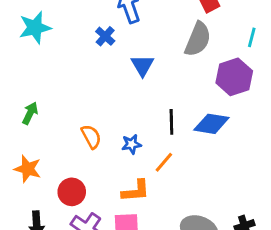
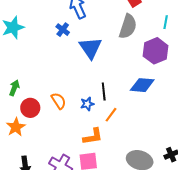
blue triangle: (142, 65) -> (90, 48), size x1.4
black line: (171, 122) -> (104, 91), moved
orange star: (28, 169) -> (16, 127), turned 30
red circle: (72, 192) -> (30, 108), moved

